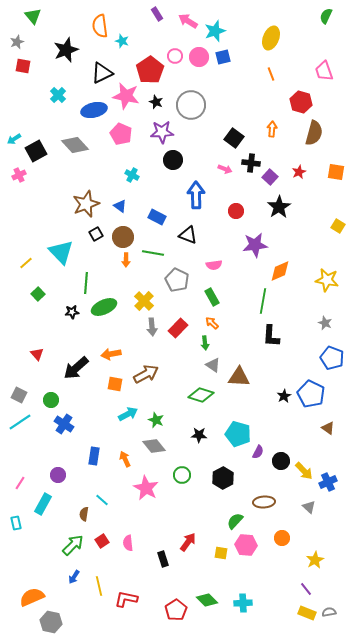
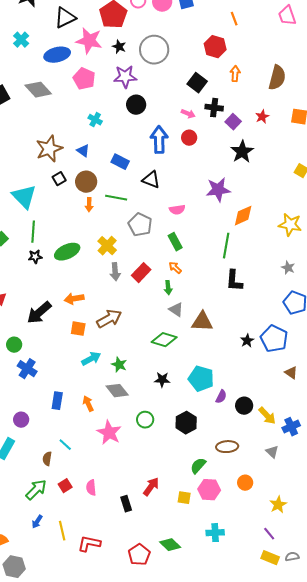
red hexagon: (301, 102) -> (215, 47), moved
red circle: (236, 211) -> (189, 138), moved
green line: (86, 283) -> (33, 232), moved
cyan cross: (243, 603) -> (215, 533), moved

